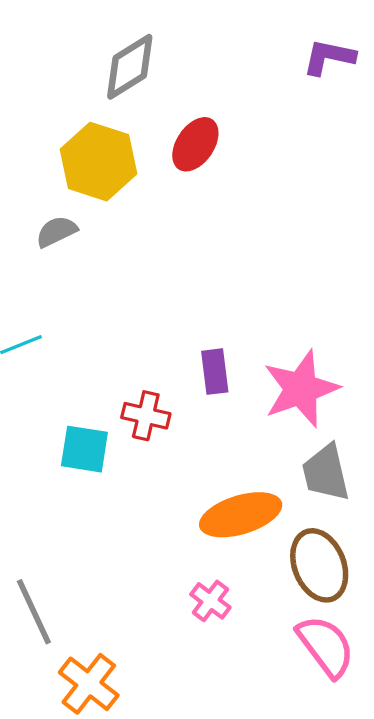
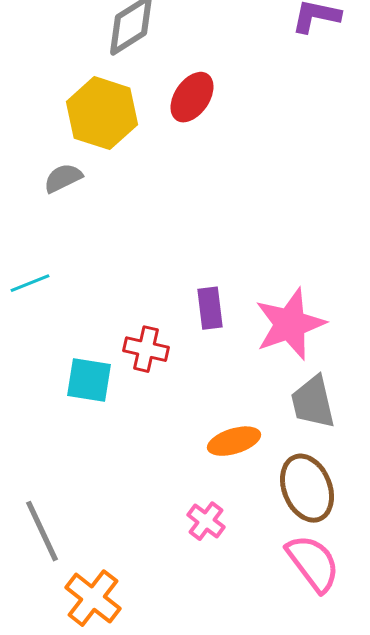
orange ellipse: (241, 515) -> (234, 441), size x0.7

